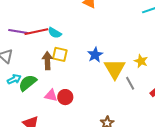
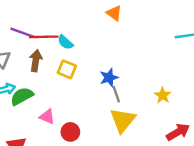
brown arrow: (47, 61) -> (36, 61), moved
yellow triangle: (115, 69) -> (123, 120), moved
gray line: (130, 83) -> (116, 94), moved
red circle: (65, 97) -> (70, 132), moved

